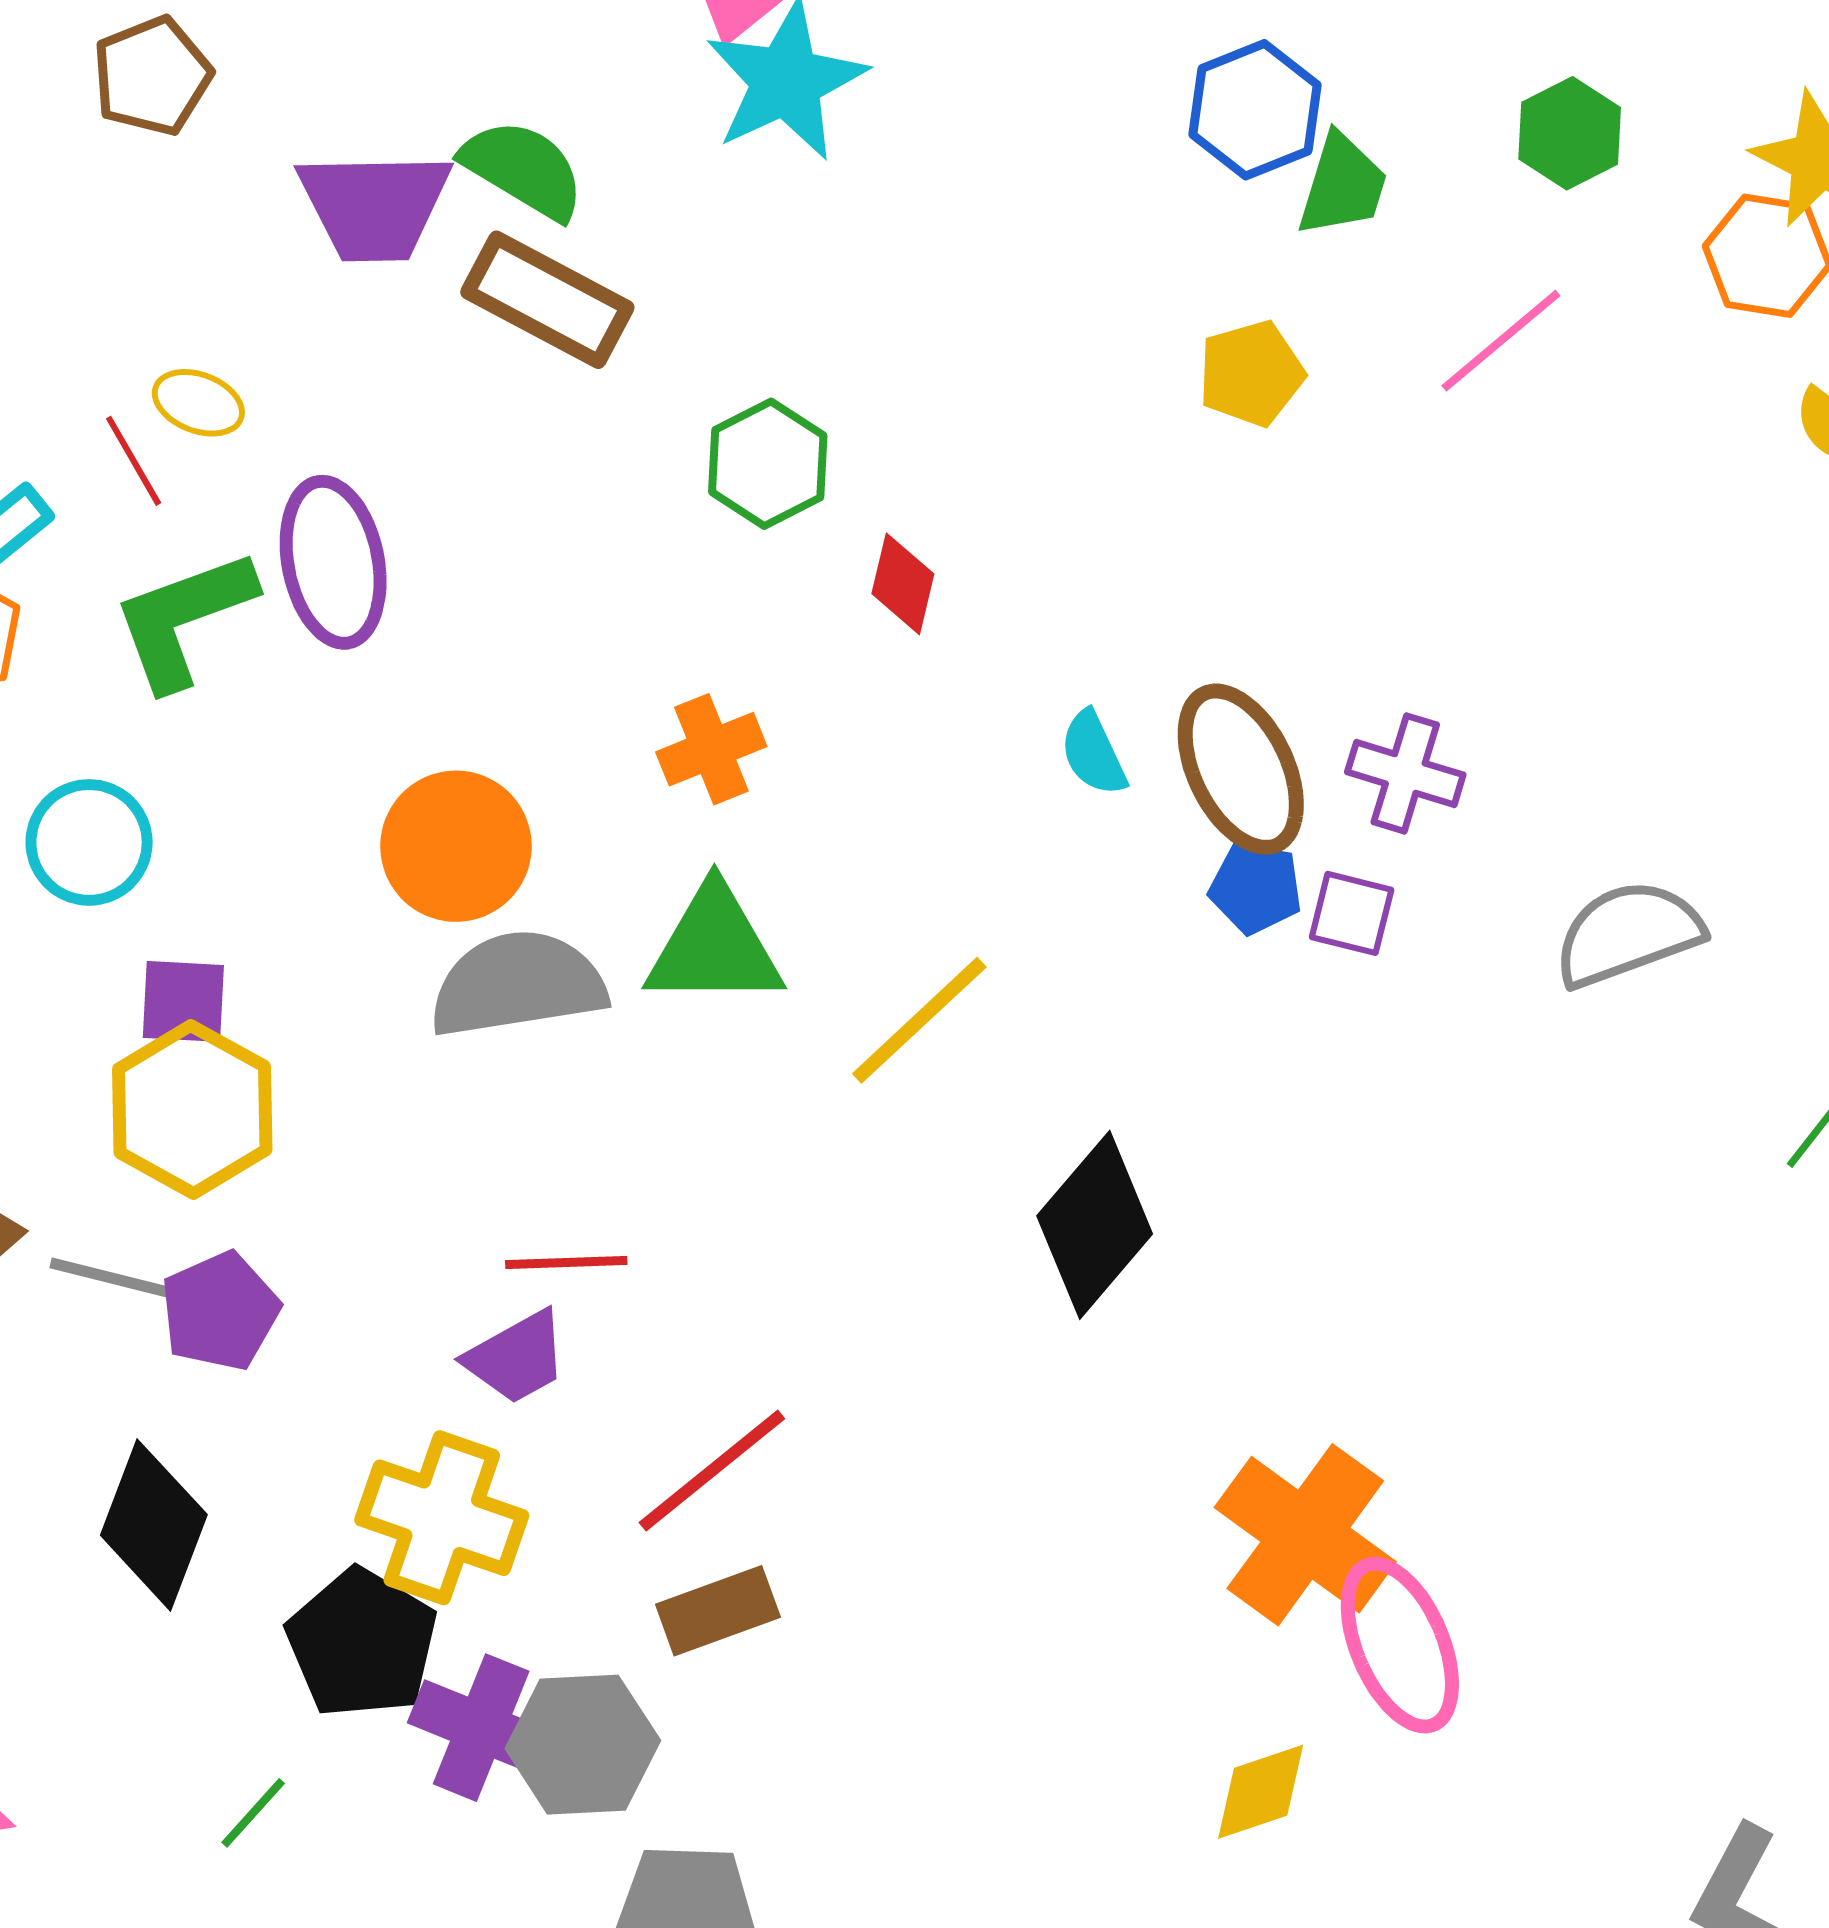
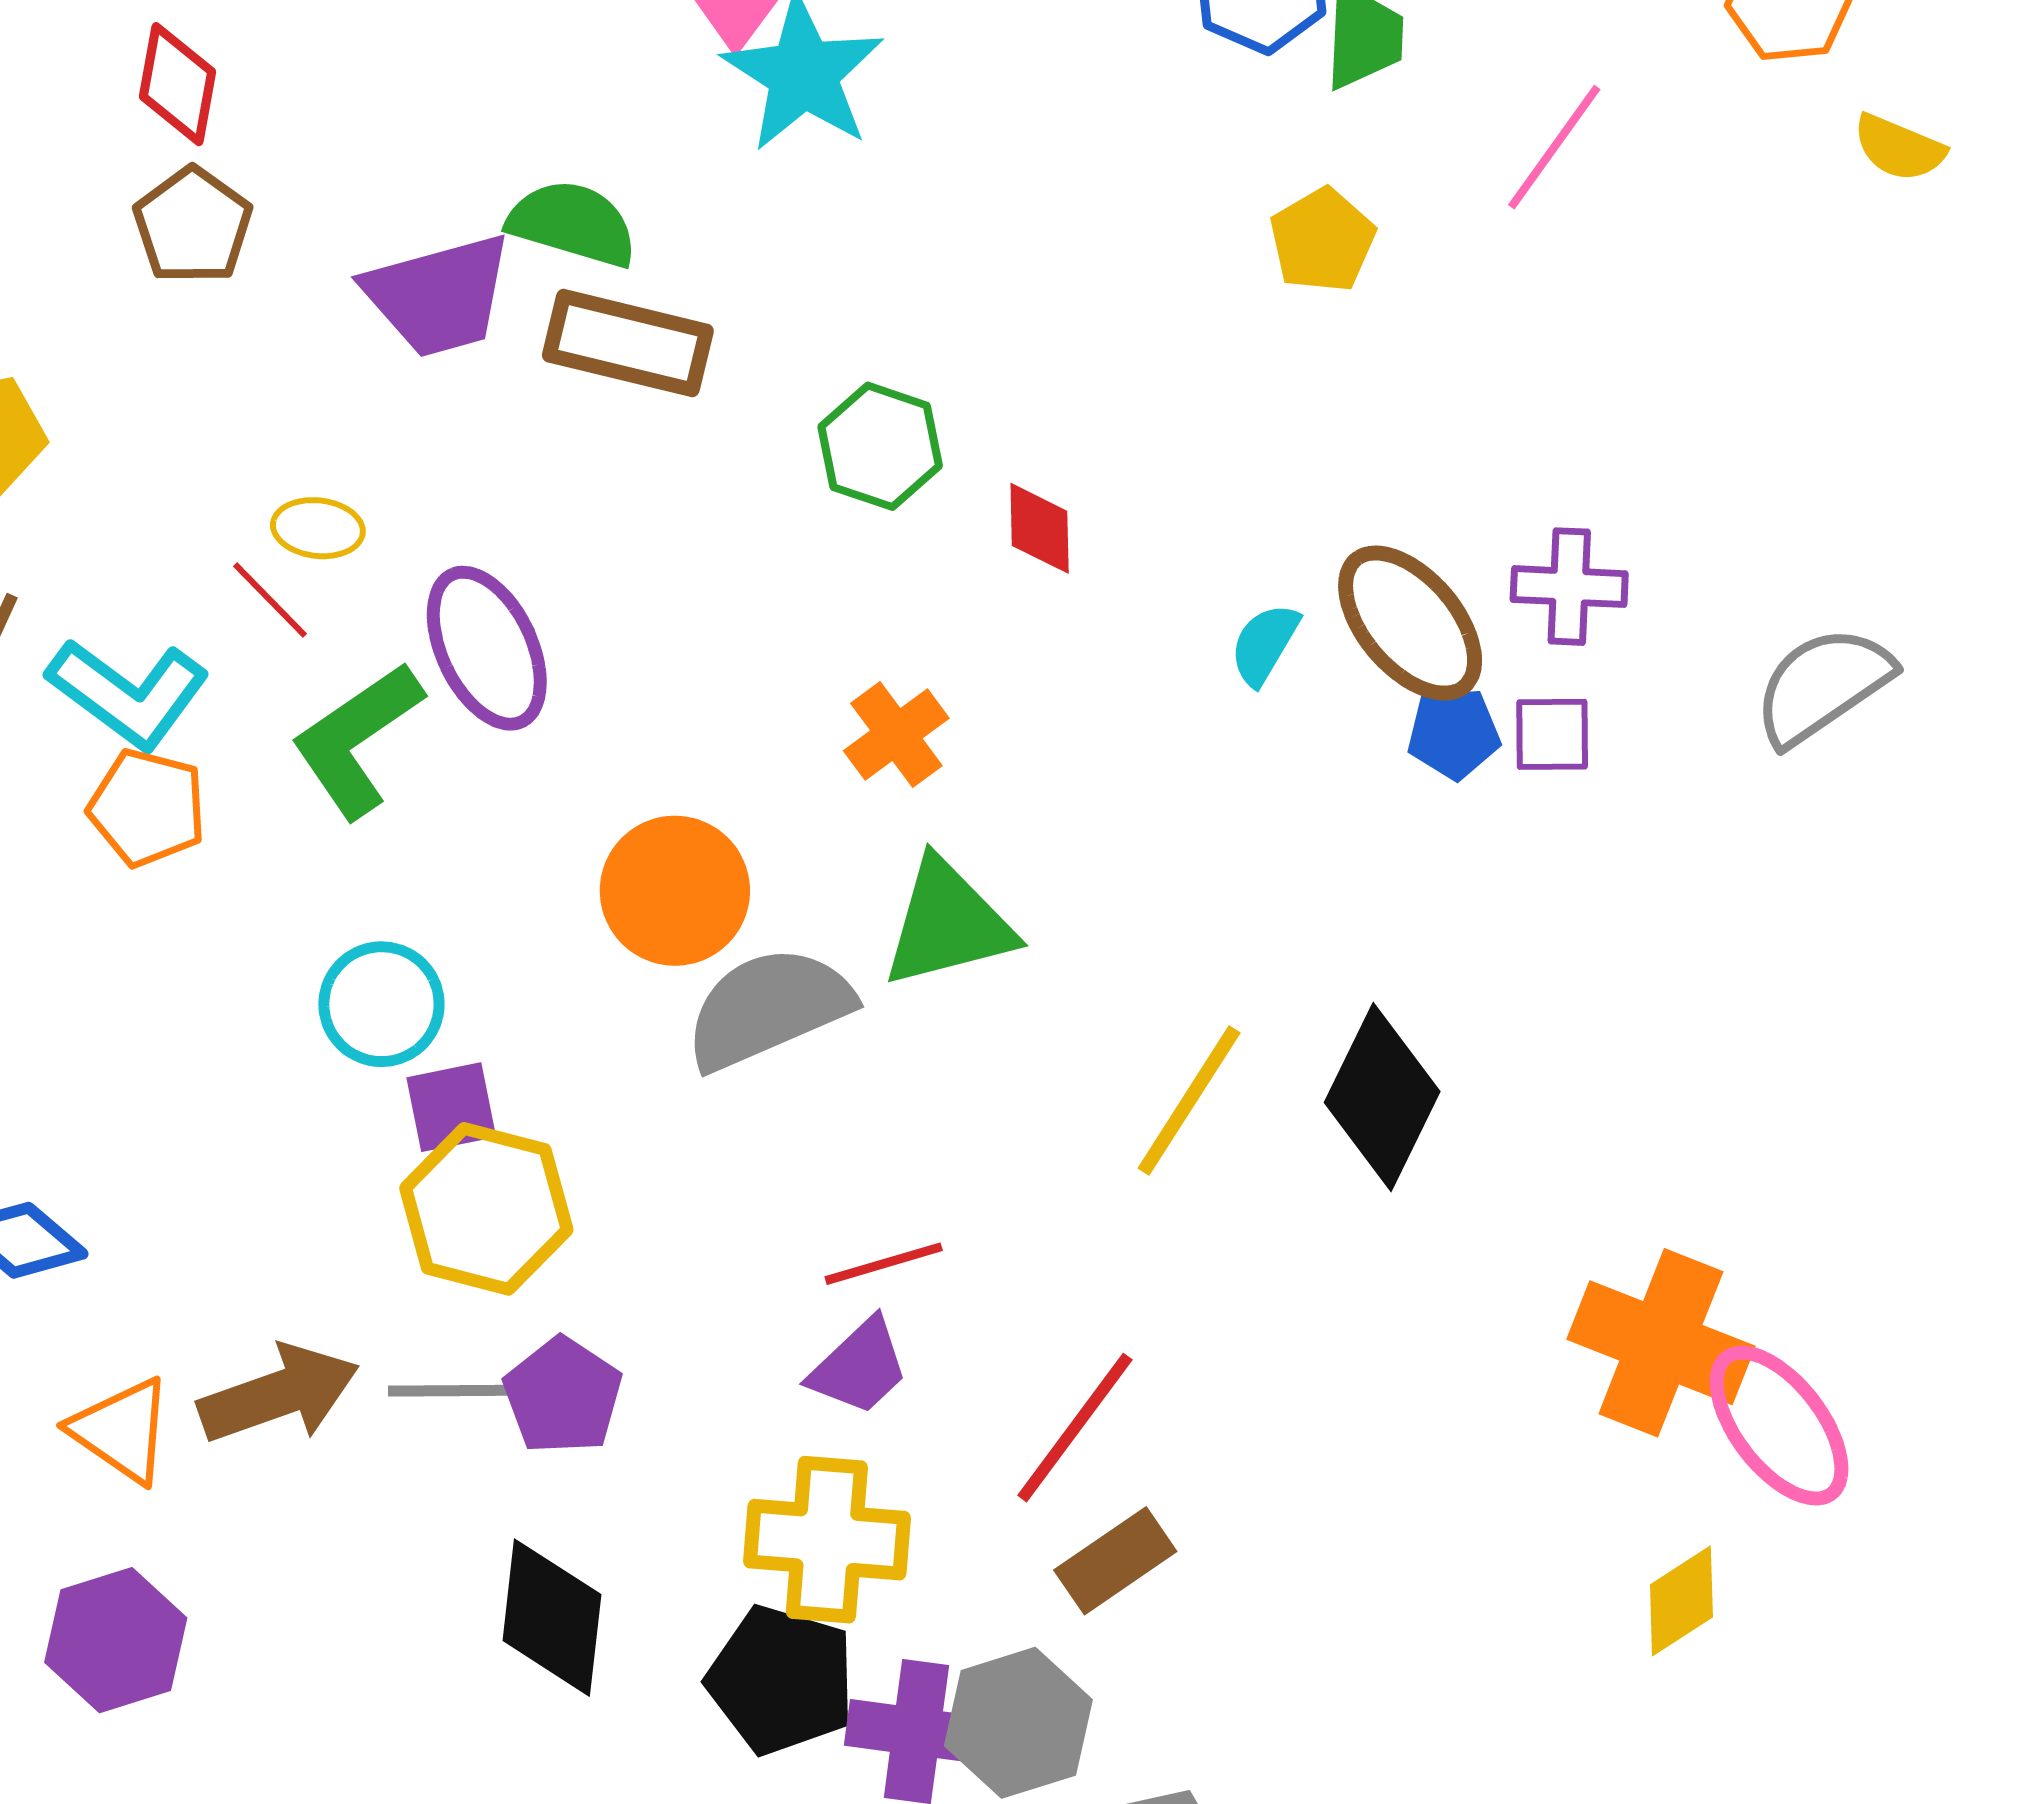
cyan semicircle: (1093, 753) -> (1265, 644), turned 70
cyan circle: (89, 842) -> (381, 1004), moved
yellow line: (919, 1020) -> (1189, 1101), moved

